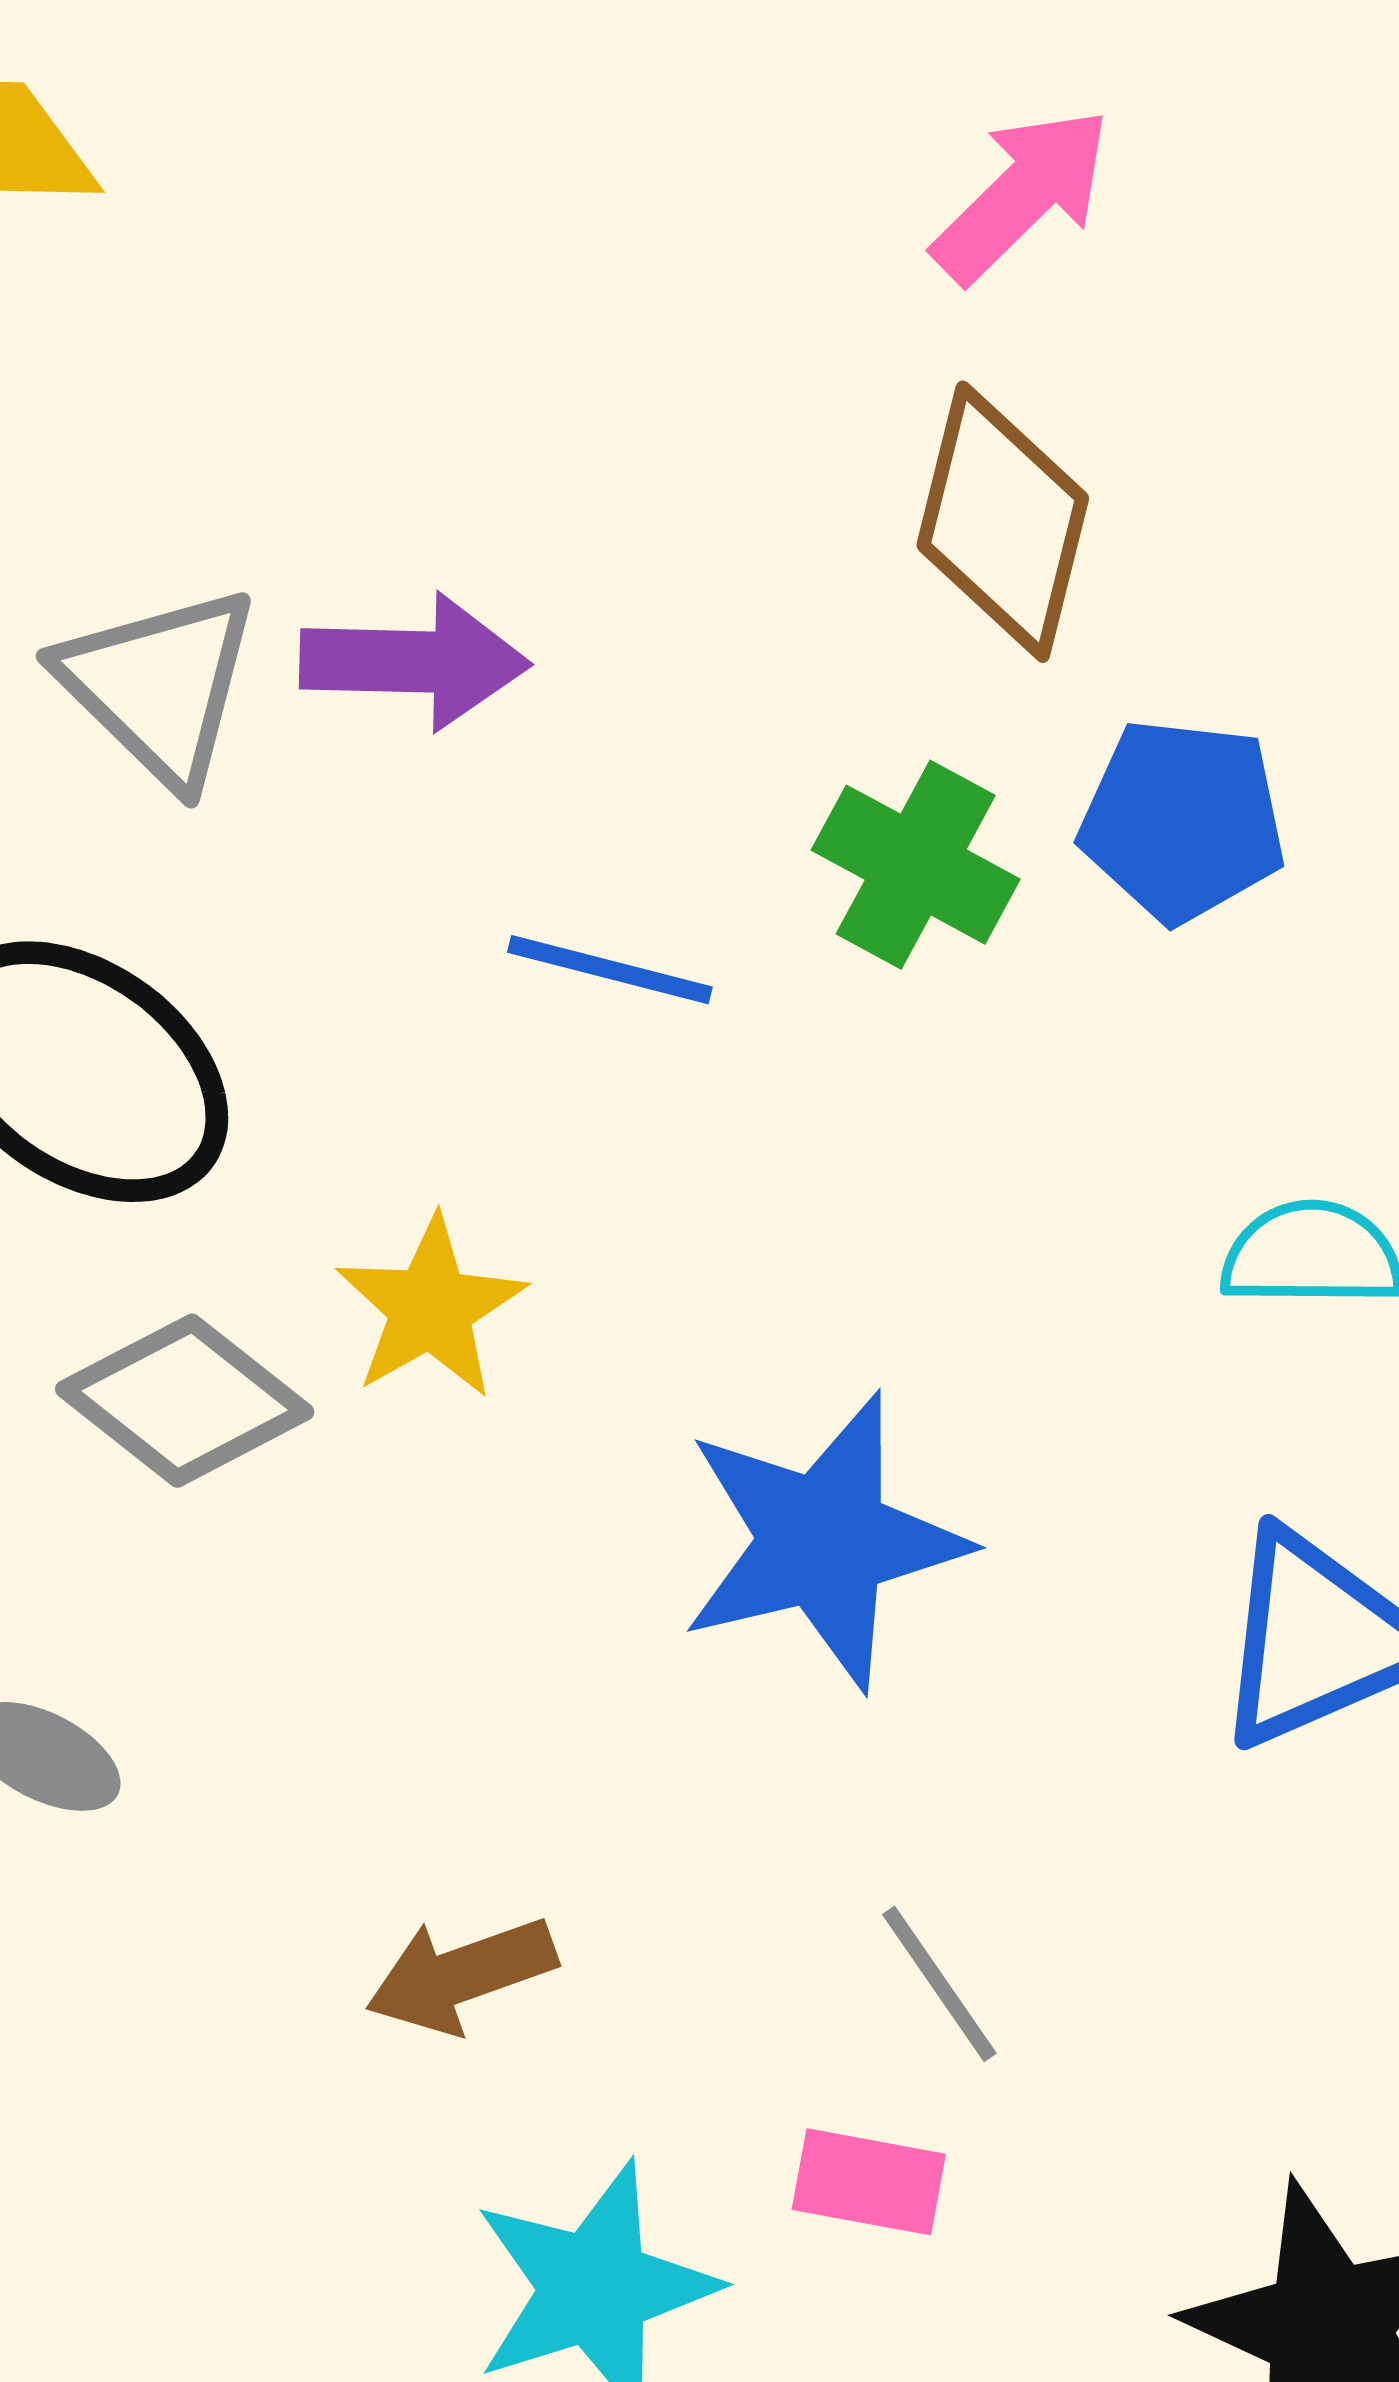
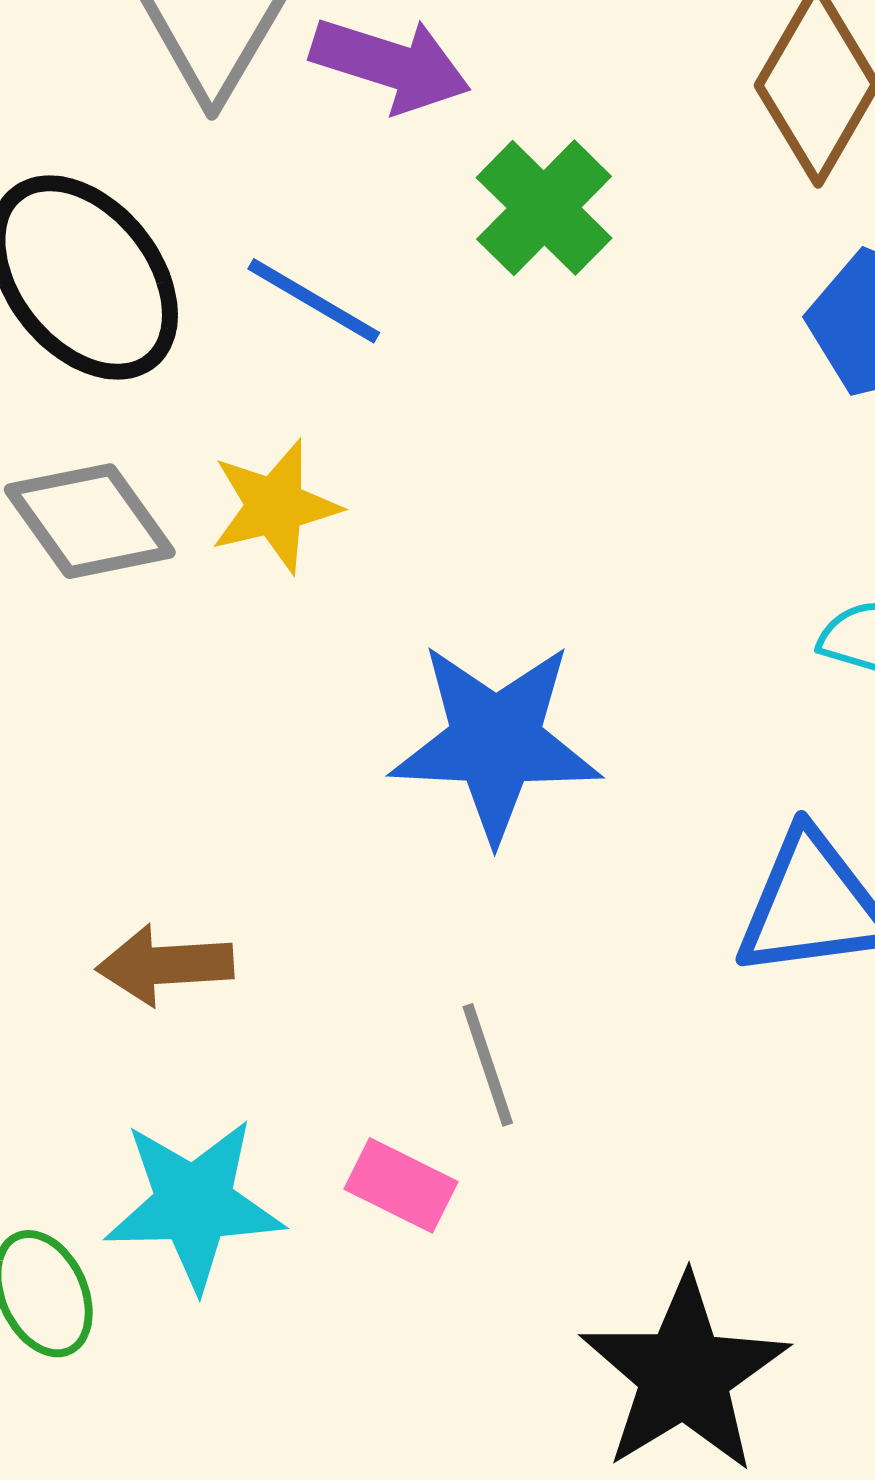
green cross: (916, 865) -> (544, 208), moved
blue line: (610, 970) -> (314, 301), moved

